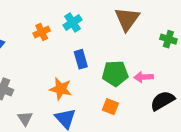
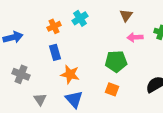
brown triangle: (127, 19) -> (126, 15), size x0.6
blue rectangle: (81, 59) -> (55, 52), moved
pink arrow: (144, 77) -> (135, 37), moved

